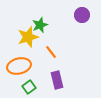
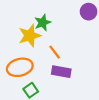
purple rectangle: (57, 80) -> (61, 72), moved, turned -66

